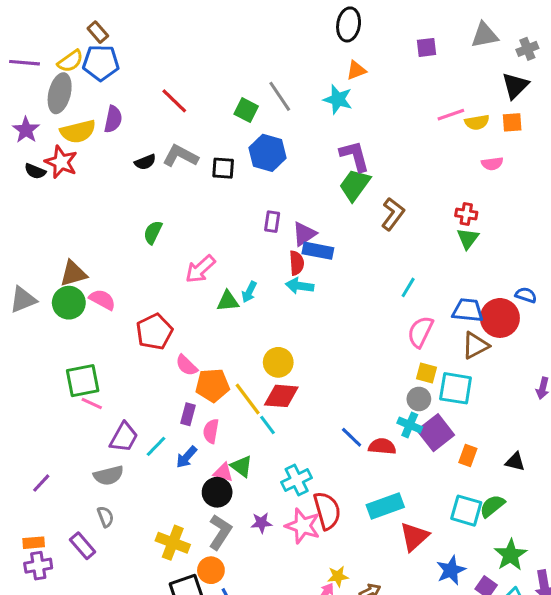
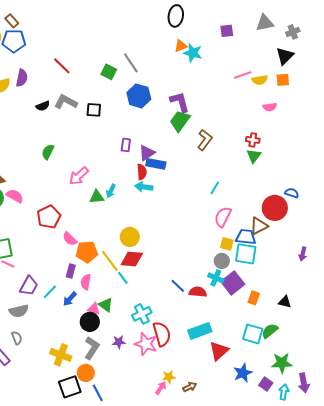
cyan star: (338, 99) -> (193, 53), moved
blue hexagon: (268, 153) -> (139, 96), moved
blue trapezoid: (468, 310) -> (246, 237), moved
green star: (511, 555) -> (282, 363), turned 30

